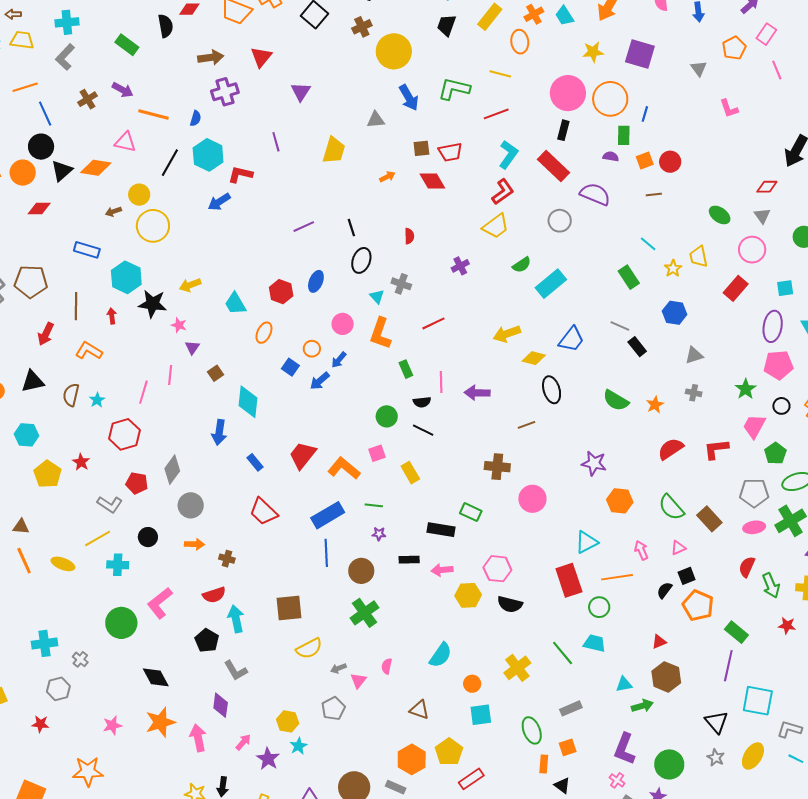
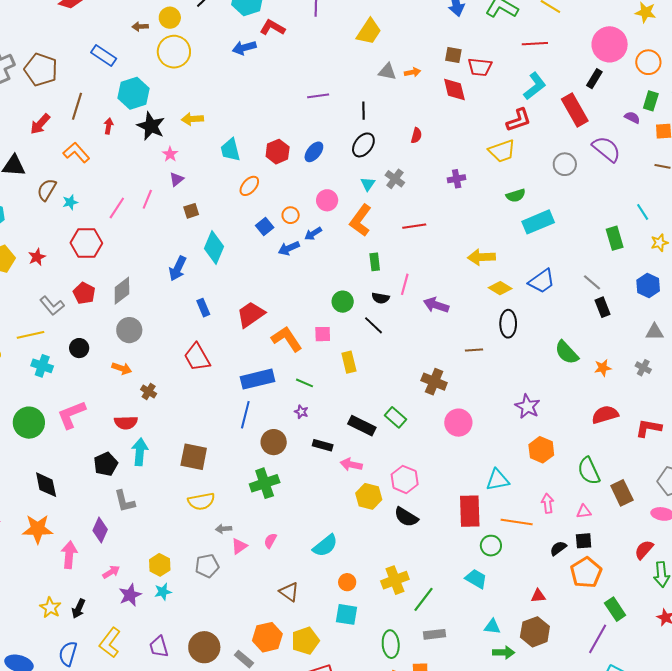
orange circle: (610, 99) -> (648, 62), size x0.7
gray triangle: (376, 120) -> (387, 72), moved
green line: (563, 653) -> (423, 599), moved, turned 60

